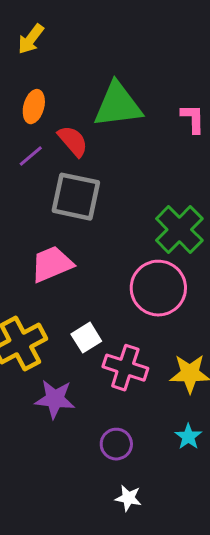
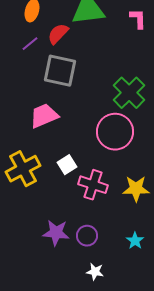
red semicircle: (73, 141) -> (58, 34), turned -95
purple star: (55, 399) -> (56, 233), moved
cyan star: (188, 437) -> (135, 241), moved

